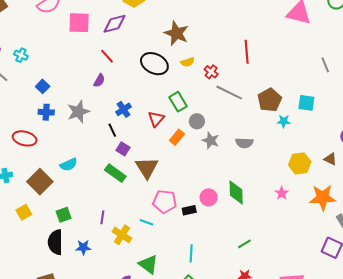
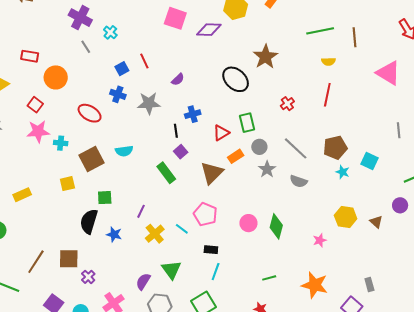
red line: (107, 56) -> (144, 61), moved
yellow semicircle: (188, 62) -> (328, 62), moved
gray line: (229, 93) -> (296, 148), moved
brown triangle: (147, 168) -> (212, 173), moved
orange star: (323, 198) -> (315, 285), moved
black rectangle: (189, 210) -> (211, 250), moved

